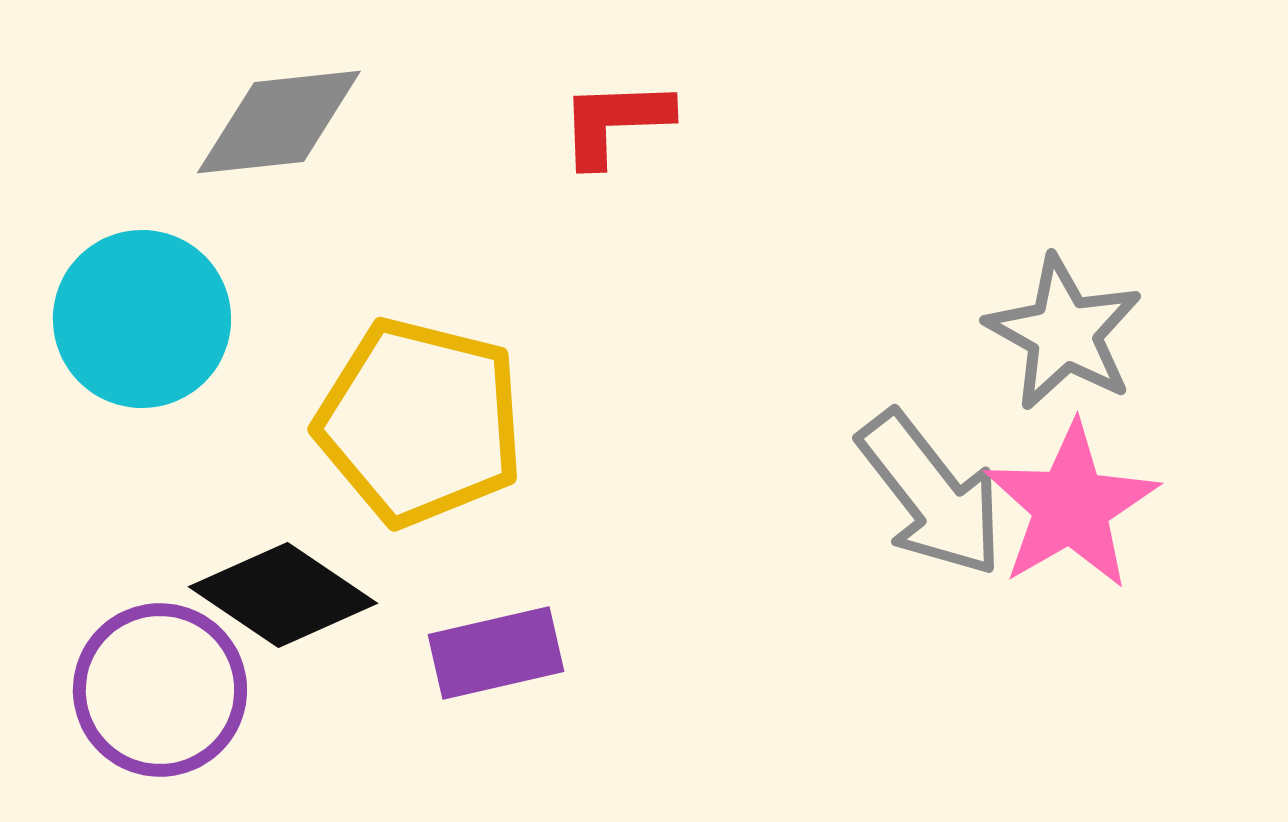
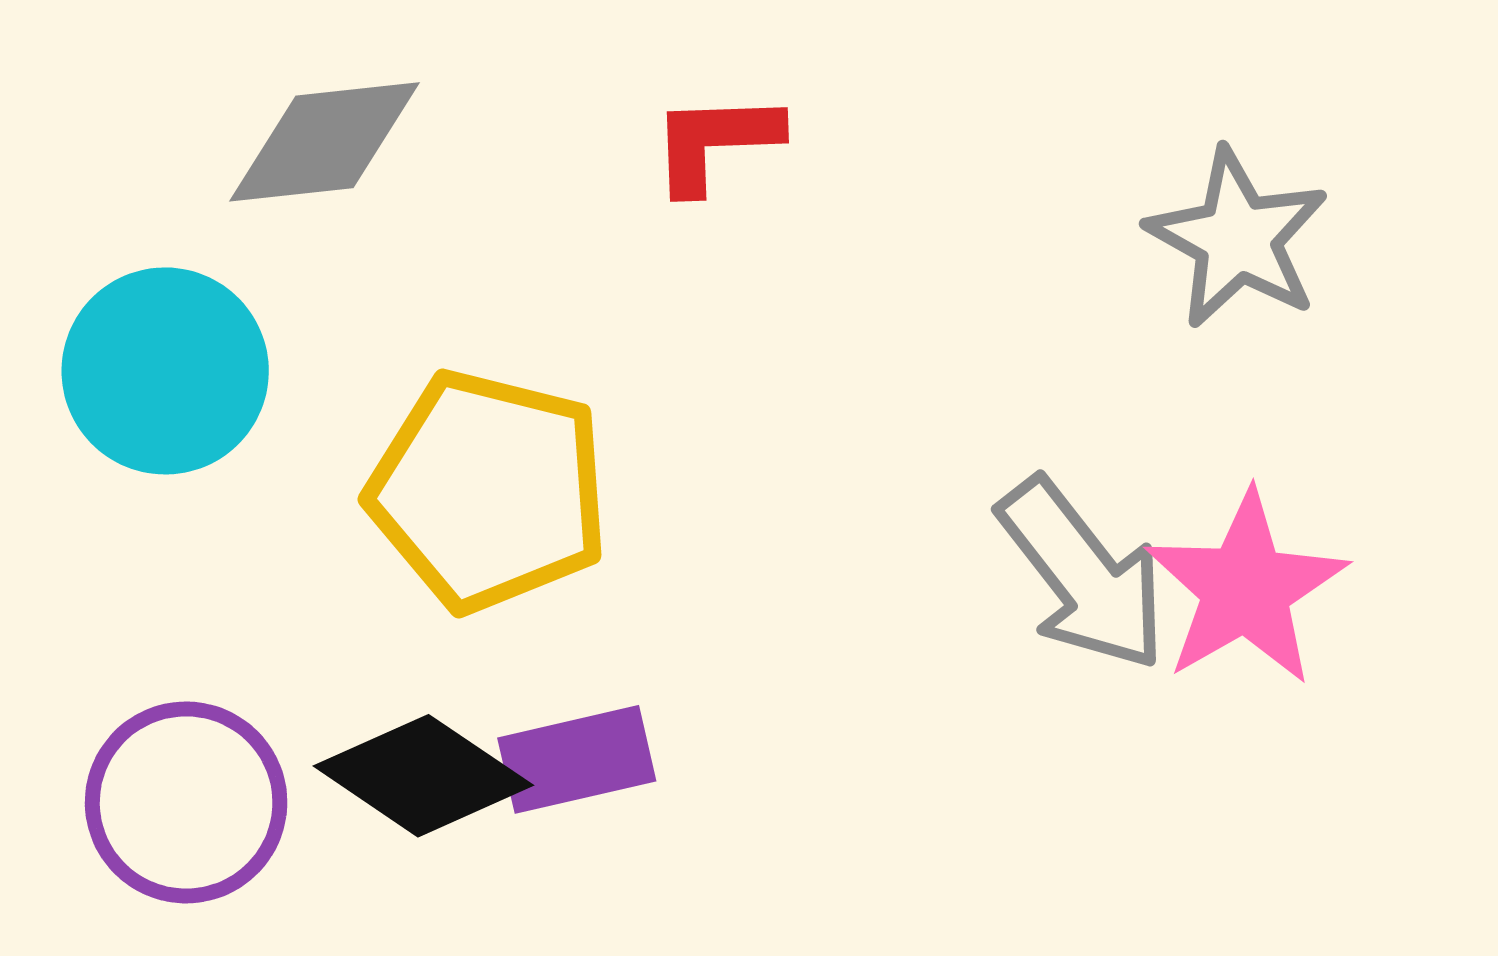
gray star: (1064, 333) -> (1237, 238), moved
black diamond: (283, 595) -> (423, 776), moved

